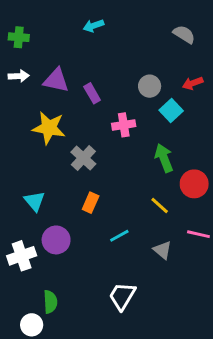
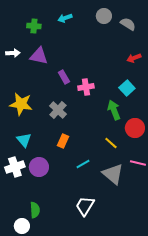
green cross: (19, 37) -> (34, 26), moved
gray circle: (150, 86) -> (104, 16), moved
purple rectangle: (92, 93) -> (64, 77), moved
cyan square: (171, 111) -> (127, 88), moved
yellow star: (49, 128) -> (21, 104), moved
gray triangle: (162, 250) -> (113, 174), size x1.6
white cross: (22, 256) -> (15, 167), moved

